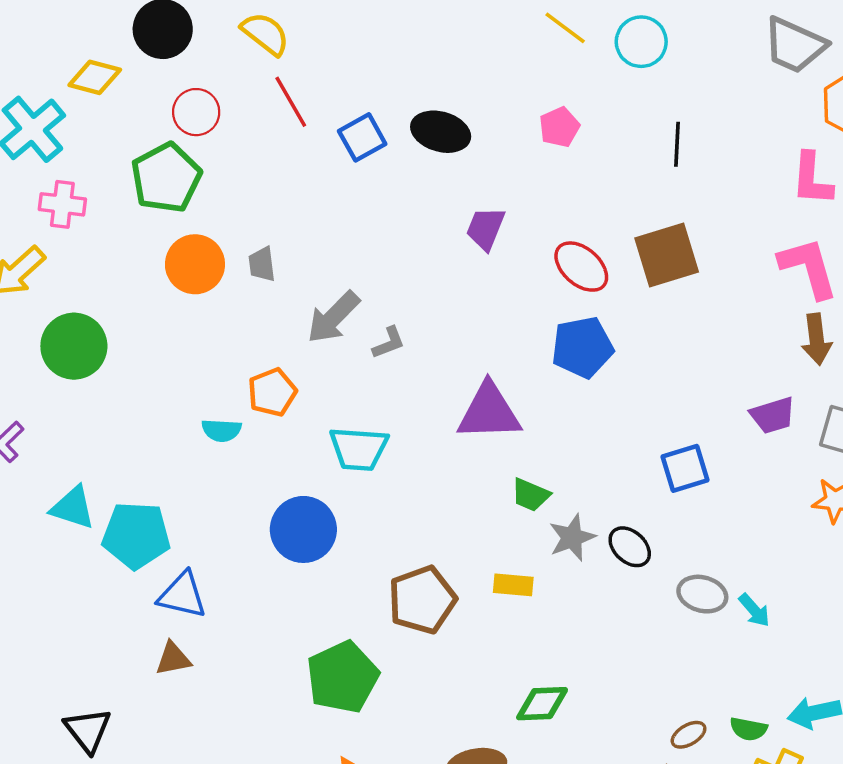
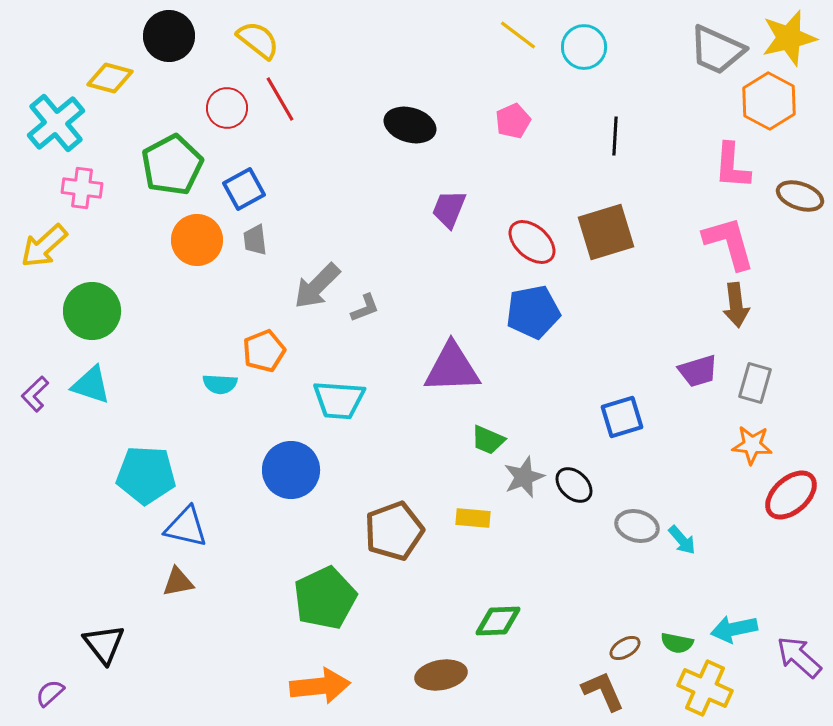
red circle: (196, 112) -> (227, 108), moved
blue square: (362, 137) -> (244, 189), moved
cyan triangle: (73, 508) -> (91, 385), moved

